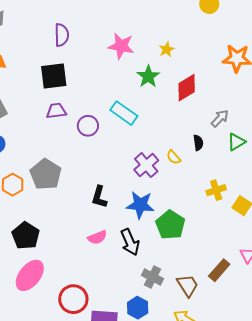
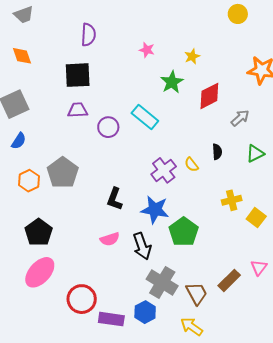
pink star: (121, 46) -> (147, 50), size x0.6
gray arrow: (220, 118) -> (240, 118), moved
gray cross: (153, 277) -> (162, 282), size x1.4

